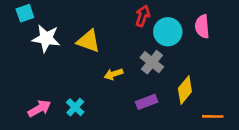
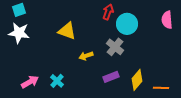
pink semicircle: (202, 26) -> (167, 20), moved
white star: (46, 38) -> (19, 33), moved
yellow diamond: (185, 90) -> (137, 80), moved

